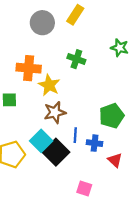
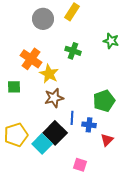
orange cross: (29, 68) -> (31, 59), turned 30
cyan square: (41, 141) -> (42, 144), moved
red triangle: (115, 160) -> (107, 140), turned 32

